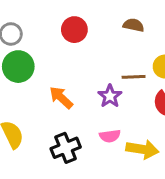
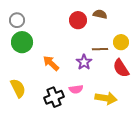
red circle: (74, 30) -> (78, 20), moved
pink semicircle: (110, 136) -> (76, 89), moved

